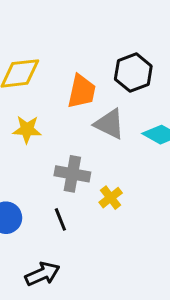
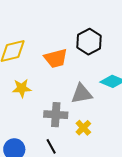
orange trapezoid: (82, 91) -> (56, 58), turned 70
gray triangle: (109, 124) -> (82, 94), moved, turned -30

